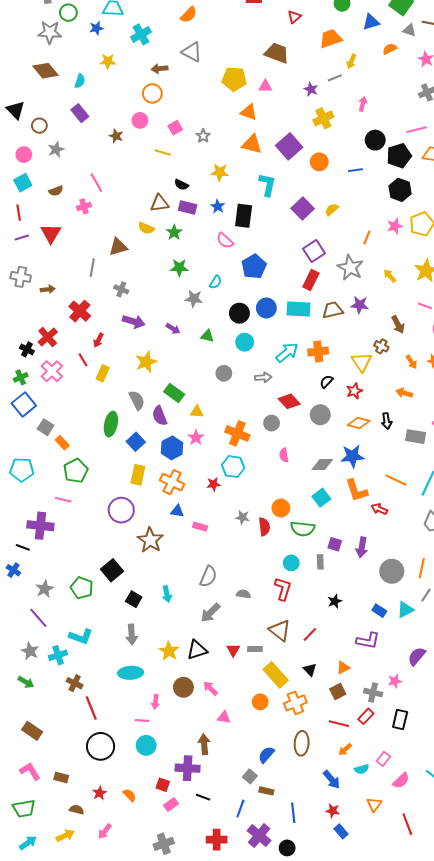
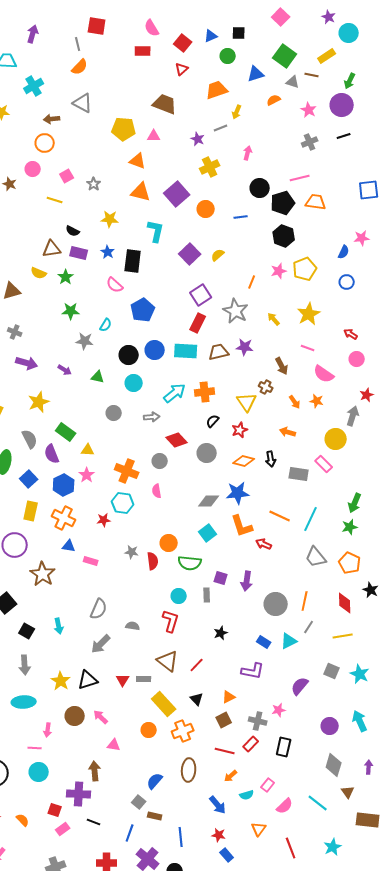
pink semicircle: (284, 455) -> (157, 491), moved

